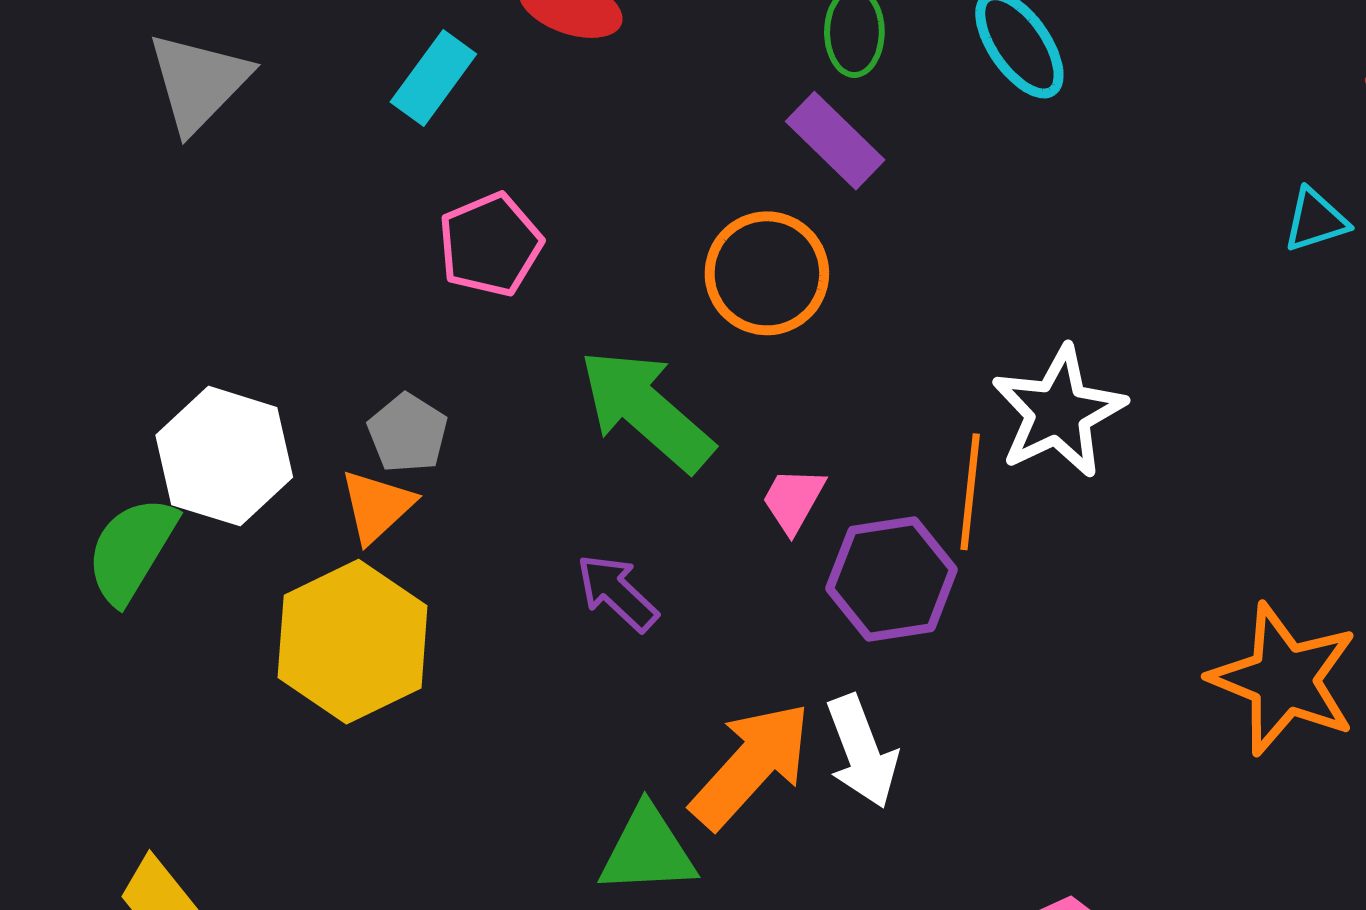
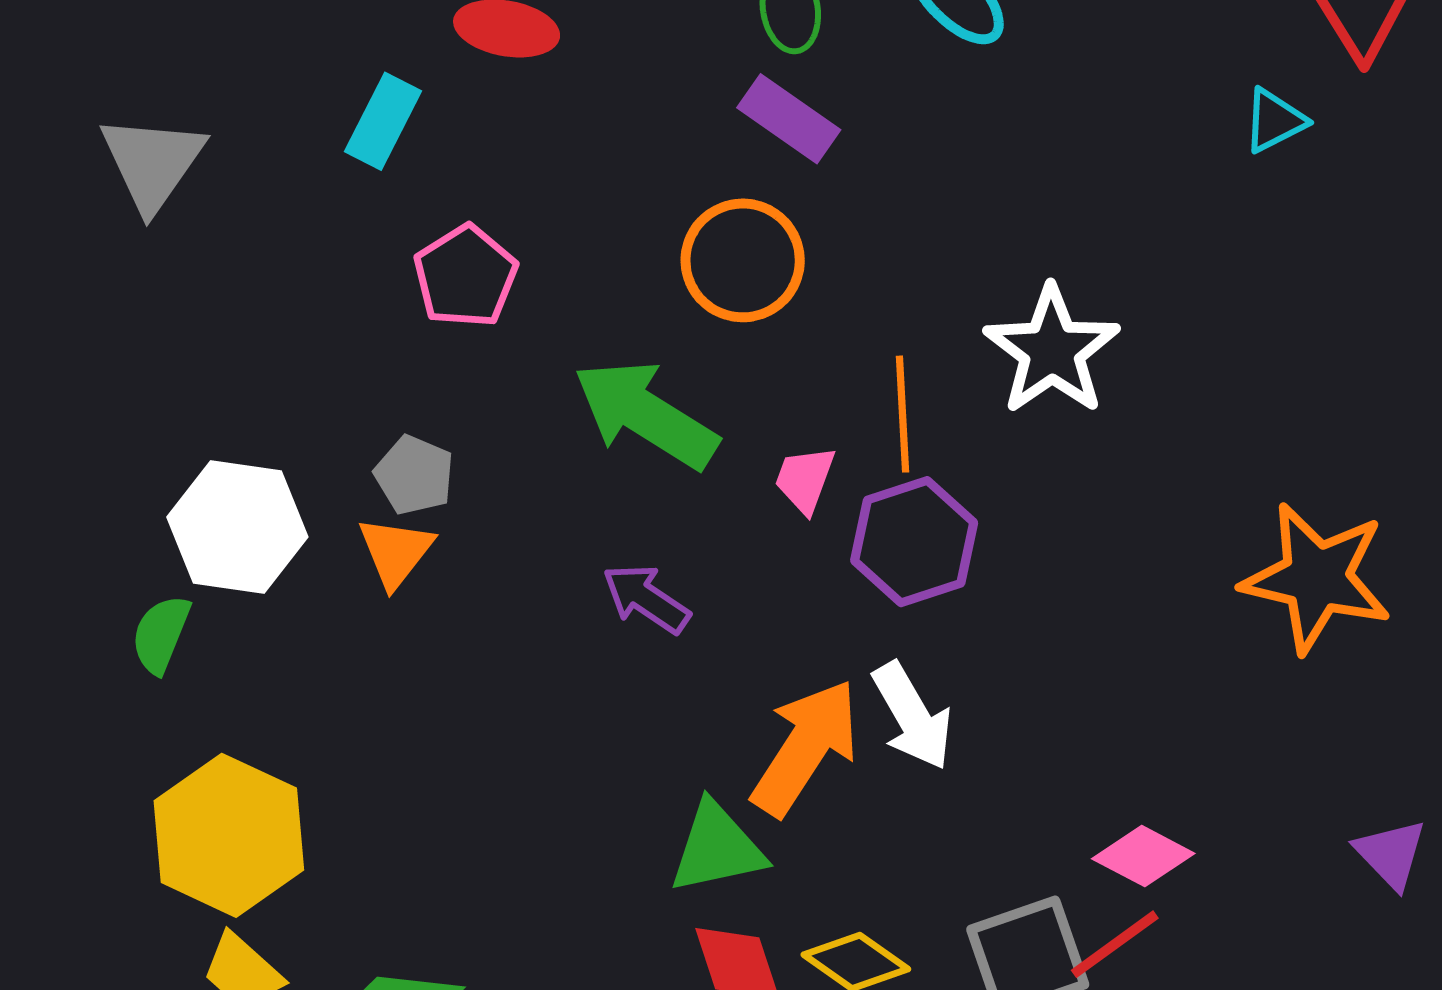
orange line: (970, 492) -> (903, 414), moved
green semicircle: (131, 550) -> (161, 634), size x0.7
yellow hexagon: (353, 642) -> (229, 835), moved

